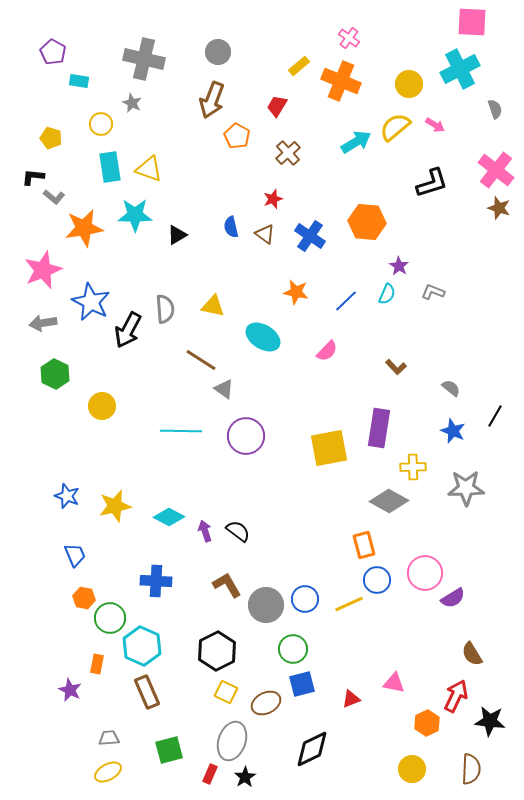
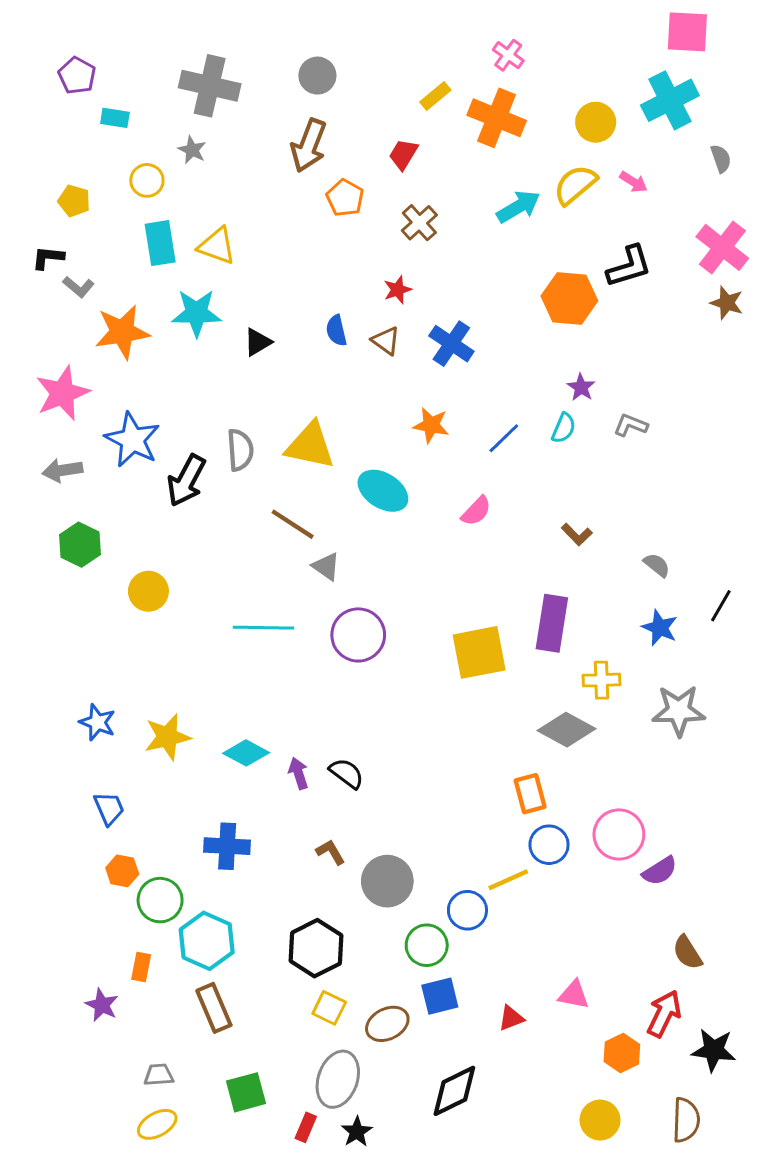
orange hexagon: (367, 222) -> (569, 298), moved
yellow triangle: (213, 306) -> (310, 446), size x1.5
brown L-shape: (227, 585) -> (331, 852), size x0.7
blue circle: (305, 599) -> (467, 910), moved

